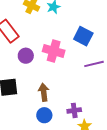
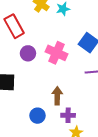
brown arrow: (44, 92) -> (57, 96), moved

